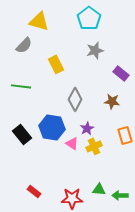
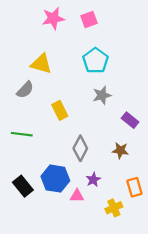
pink triangle: (72, 143) -> (77, 196), turned -32
yellow cross: (94, 146) -> (114, 208), moved

